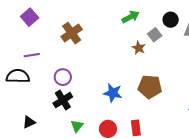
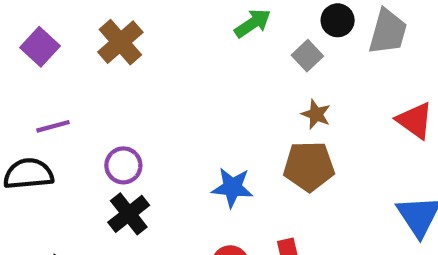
brown cross: (72, 33) -> (120, 42), moved
brown star: (139, 48) -> (316, 114), moved

